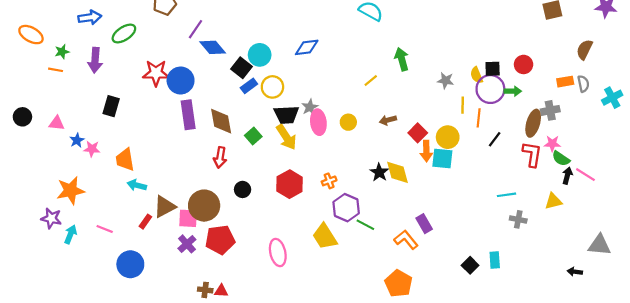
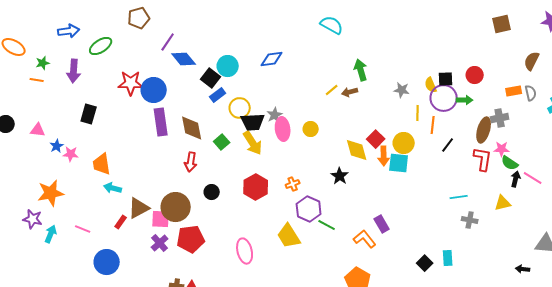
yellow circle: (272, 87) -> (240, 108), moved
brown arrow: (388, 120) -> (350, 92), moved
yellow diamond: (397, 172) -> (357, 150), moved

